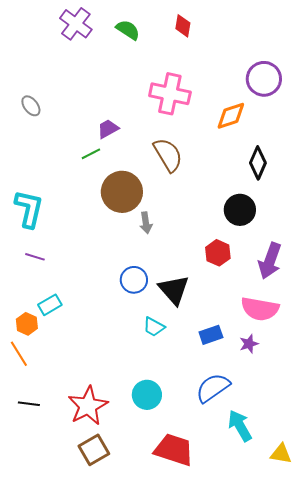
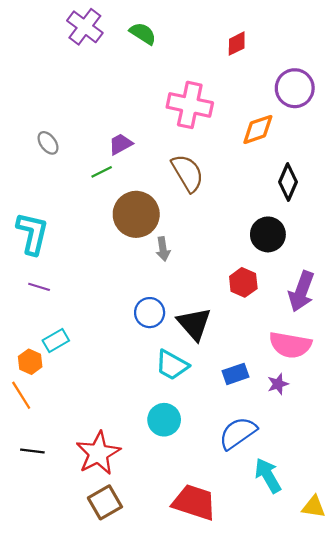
red diamond: (183, 26) -> (237, 44), moved, turned 55
gray ellipse: (31, 106) -> (48, 143), moved
cyan trapezoid: (154, 327) -> (172, 365), size x1.4
cyan circle: (147, 395) -> (164, 420), moved

